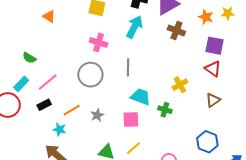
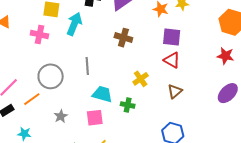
cyan arrow: (134, 27) -> (74, 24), moved
brown cross: (176, 30) -> (123, 38), moved
pink cross: (99, 42) -> (39, 35), moved
orange line: (72, 110) -> (32, 99), moved

